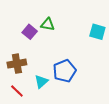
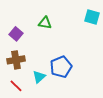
purple square: (30, 32) -> (16, 34), moved
cyan square: (97, 32) -> (92, 17), moved

